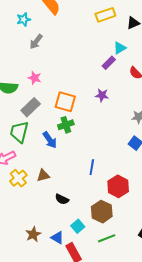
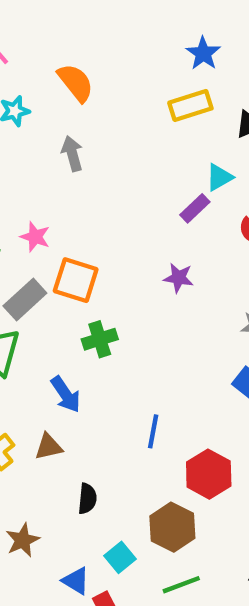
gray arrow: (36, 42) -> (72, 154), moved, turned 126
orange square: (65, 102) -> (76, 280), moved
blue arrow: (50, 140) -> (66, 394), moved
black semicircle: (62, 199) -> (87, 499), turned -112
brown star: (33, 234) -> (23, 540), moved

